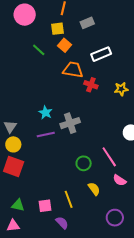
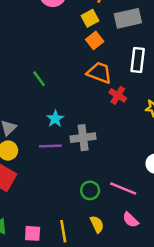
gray rectangle: (87, 23) -> (128, 18), size x1.5
yellow square: (57, 29) -> (90, 18), turned -32
green line: (39, 50) -> (39, 79), moved
white rectangle: (101, 54) -> (138, 60), turned -72
pink line: (109, 157) -> (123, 188), turned -45

